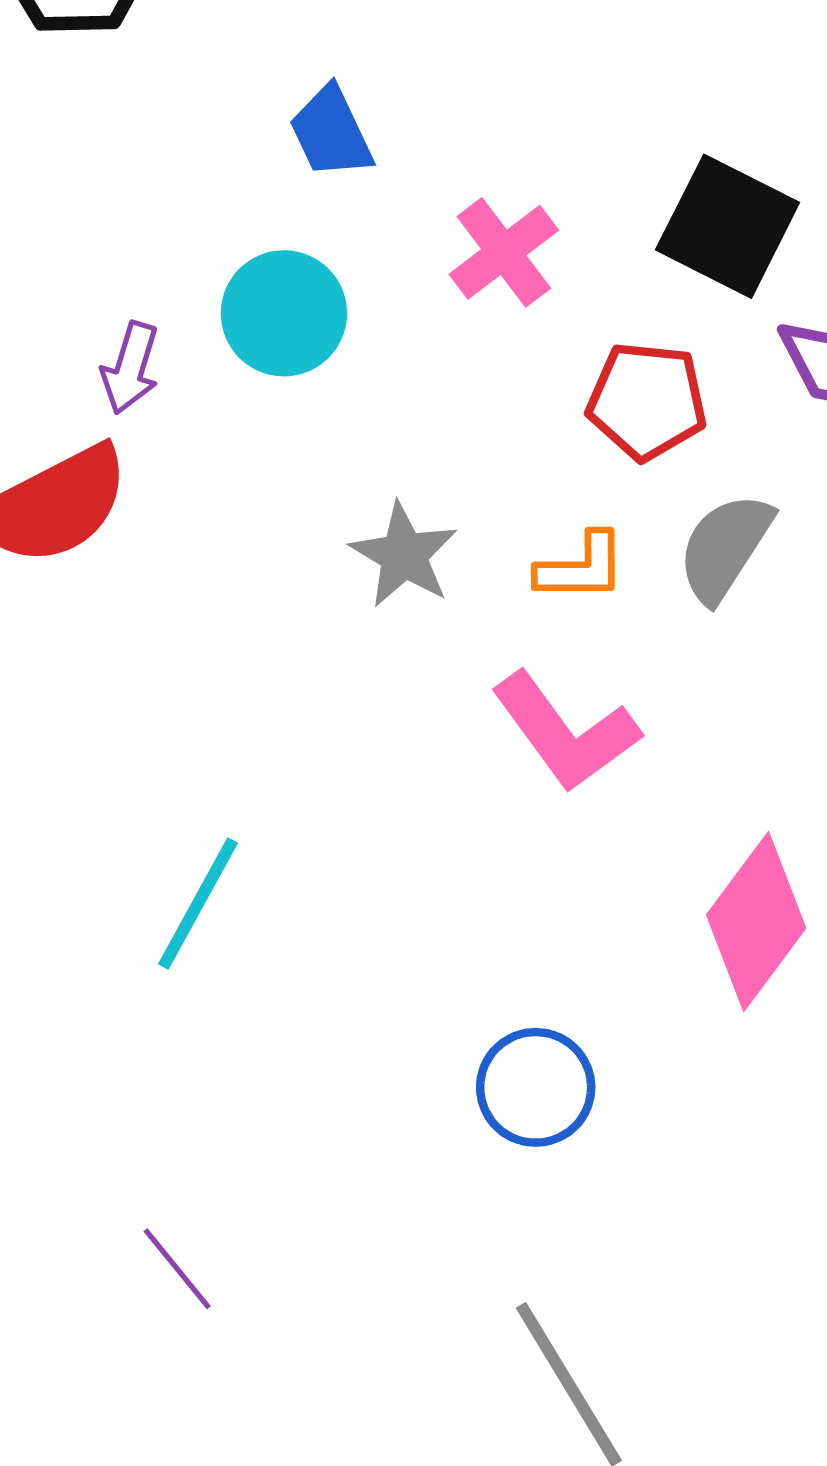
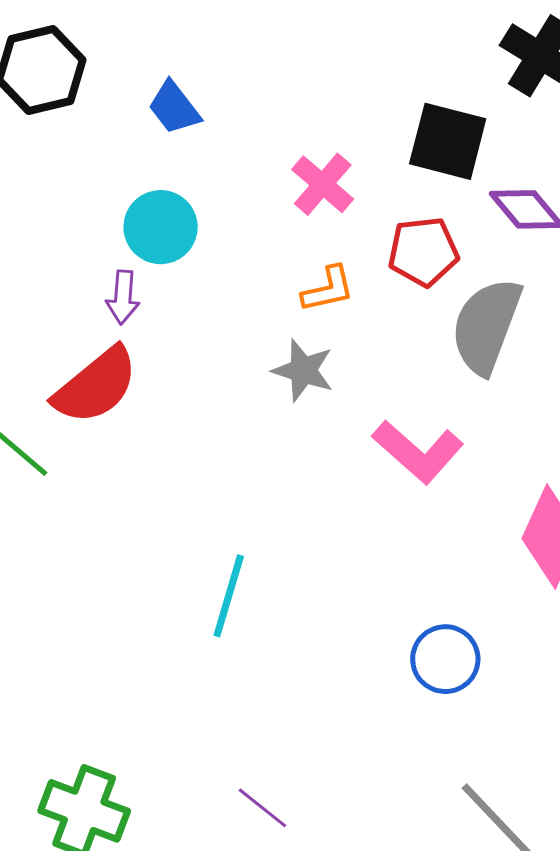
blue trapezoid: (331, 132) -> (174, 108), moved
cyan circle: (284, 313) -> (161, 227), moved
gray semicircle: (725, 547) -> (486, 326), size x1.4
orange L-shape: (581, 567) -> (328, 289), moved

